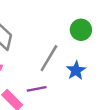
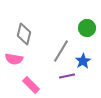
purple line: (37, 89) -> (67, 76), moved

